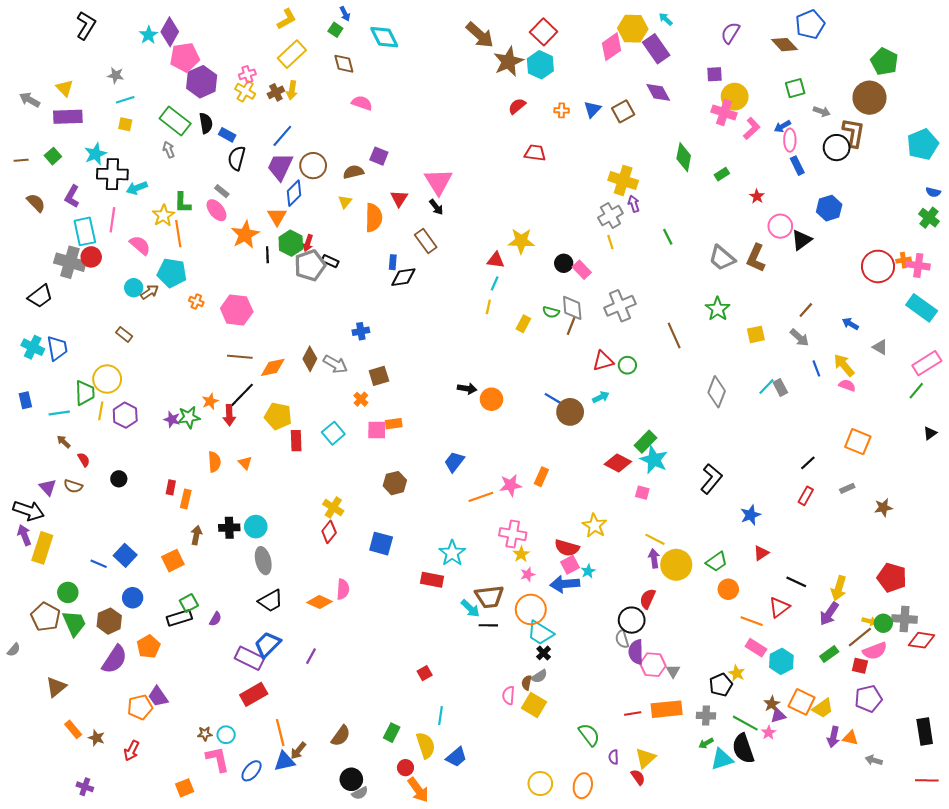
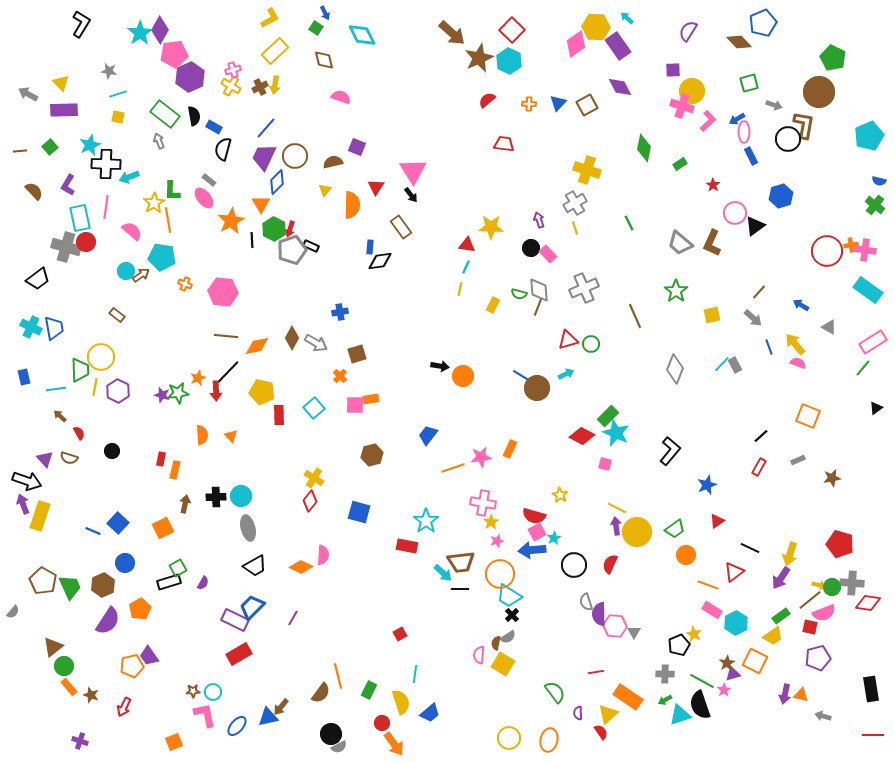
cyan star: (149, 35) -> (140, 33), size x1.4
purple arrow: (634, 204) -> (539, 220), moved
yellow star: (594, 526) -> (560, 495), size x0.7
green circle: (68, 592) -> (64, 666), moved
black circle: (632, 620) -> (574, 565), moved
yellow trapezoid: (823, 708) -> (773, 636), moved
orange rectangle: (667, 709) -> (628, 697), moved, turned 40
orange line: (280, 733) -> (338, 676), moved

